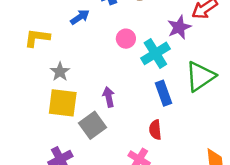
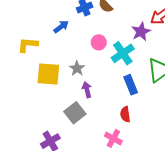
gray star: (60, 72) -> (77, 68), moved
yellow square: (63, 103) -> (48, 74), moved

